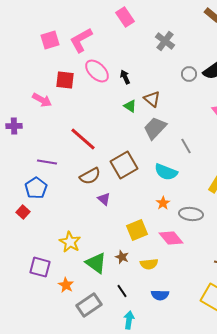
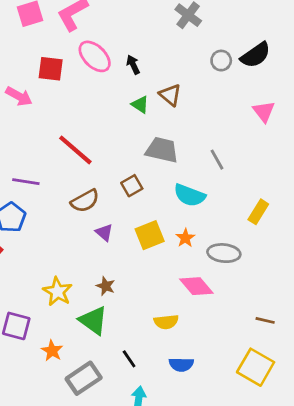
gray trapezoid: (155, 128) -> (162, 150), moved, turned 60
brown square: (124, 165) -> (132, 186), size x0.6
yellow square: (137, 230) -> (150, 235), moved
brown star: (122, 257) -> (106, 286), moved

